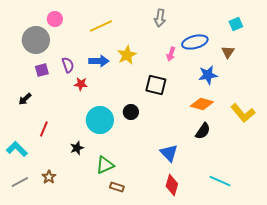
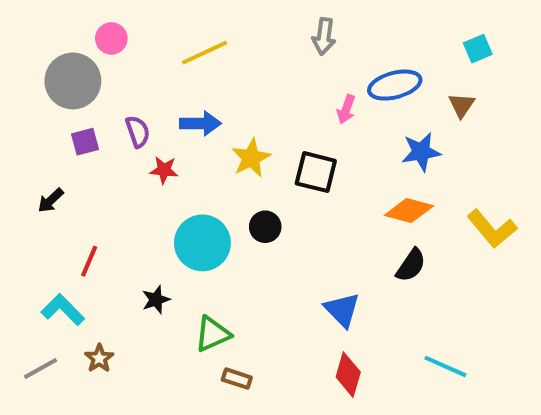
yellow star: (127, 55) -> (251, 158), moved
cyan L-shape: (17, 149) -> (63, 310), moved

